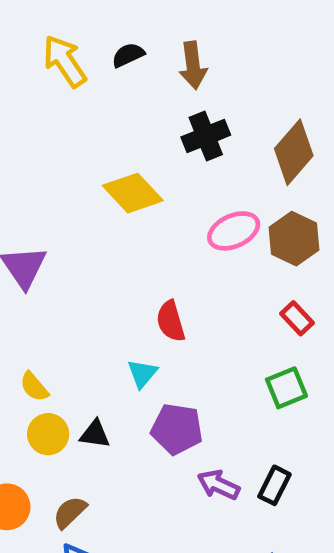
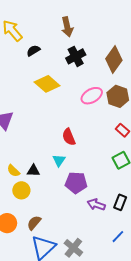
black semicircle: (128, 55) -> (33, 51), moved
black triangle: (95, 434) -> (33, 171), moved

